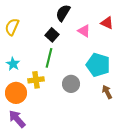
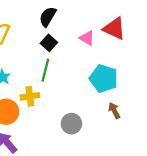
black semicircle: (63, 13) -> (48, 17), moved
red triangle: (107, 23) -> (114, 29), size x1.5
gray circle: (71, 84) -> (71, 124), moved

